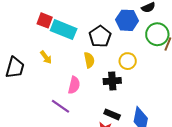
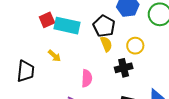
red square: (45, 20) -> (47, 20), turned -35
yellow semicircle: (89, 60) -> (106, 44), moved

